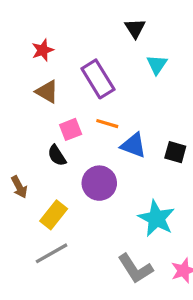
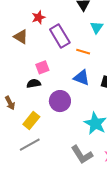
red star: (43, 50) -> (39, 17), moved
brown triangle: (47, 92) -> (21, 37), moved
orange line: (107, 124) -> (83, 52), moved
black semicircle: (57, 155) -> (34, 83), turned 112

